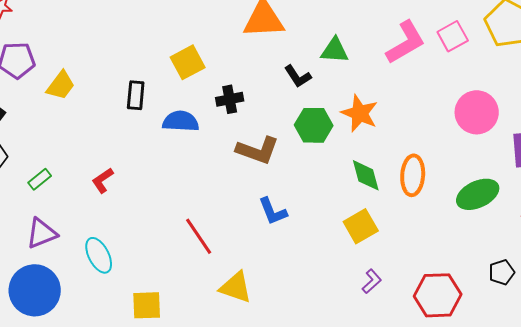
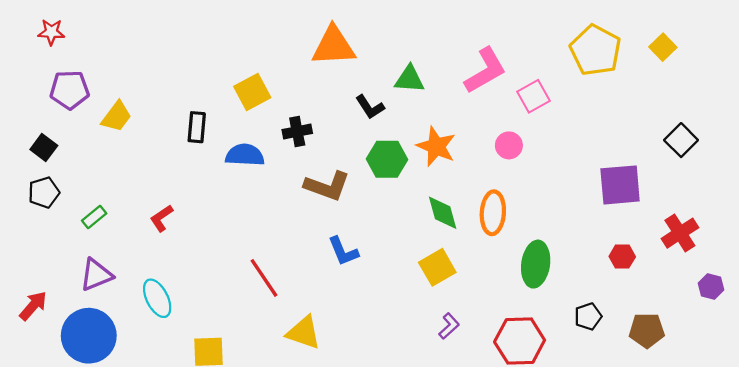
pink square: (453, 36) -> (533, 96), moved
pink circle: (477, 112) -> (509, 145), moved, size x0.6
green ellipse: (478, 194) -> (536, 264), moved, turned -57

